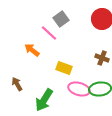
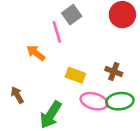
pink line: (49, 33) -> (57, 32), turned 30
brown cross: (102, 58) -> (114, 72), moved

